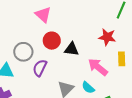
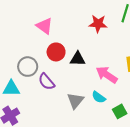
red star: (107, 37) -> (98, 24), moved
purple semicircle: (40, 68) -> (46, 82), turned -60

